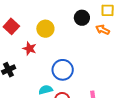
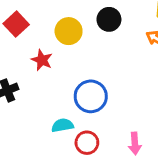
black circle: (82, 18) -> (109, 19), moved

